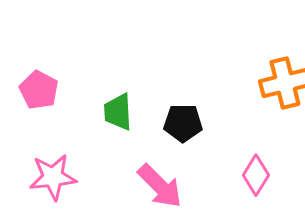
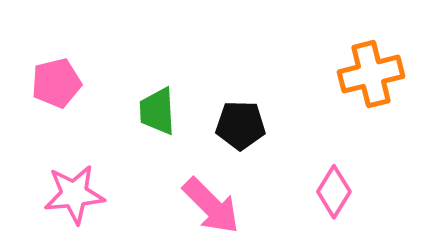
pink pentagon: (39, 90) -> (56, 83), turned 30

